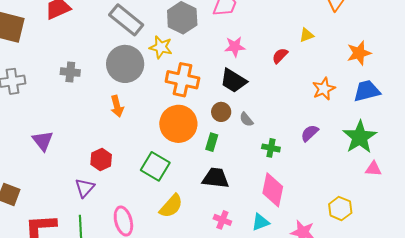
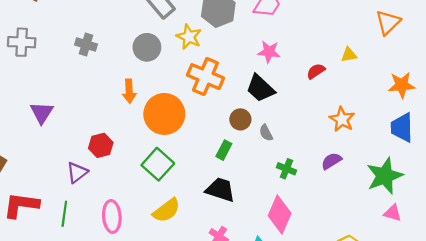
gray circle: (125, 64) -> (147, 47), size x0.7
orange star: (324, 89) -> (342, 119), moved, turned -30
blue trapezoid: (367, 91) -> (402, 128), turned -88
orange circle: (178, 124) -> (164, 114), moved

